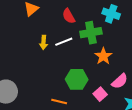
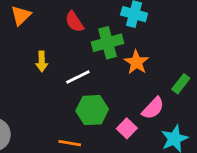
white line: (64, 42) -> (78, 77), moved
orange star: (103, 56) -> (136, 62), moved

